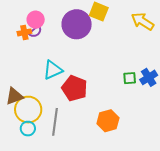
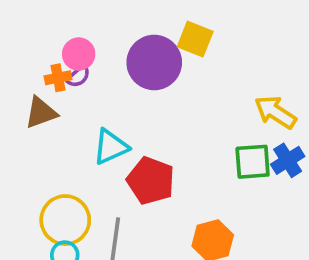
yellow arrow: (143, 21) -> (275, 112), moved
green square: (130, 78) -> (253, 162), size x1.5
brown triangle: (14, 96) -> (41, 113), moved

